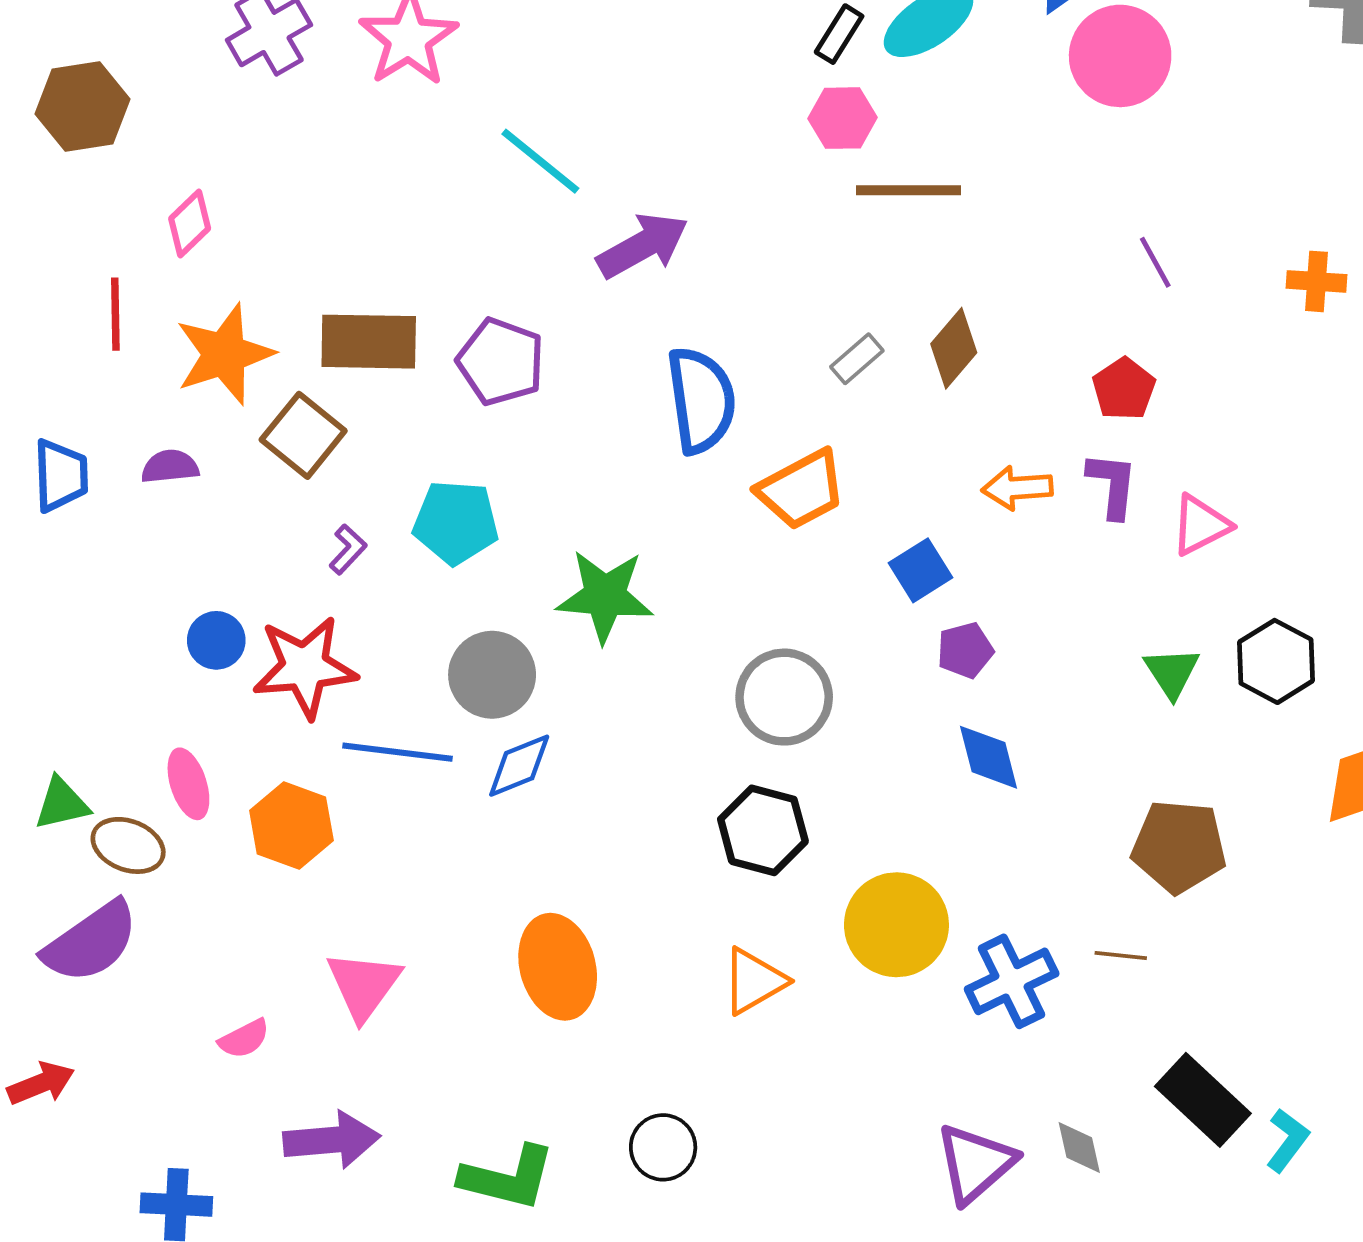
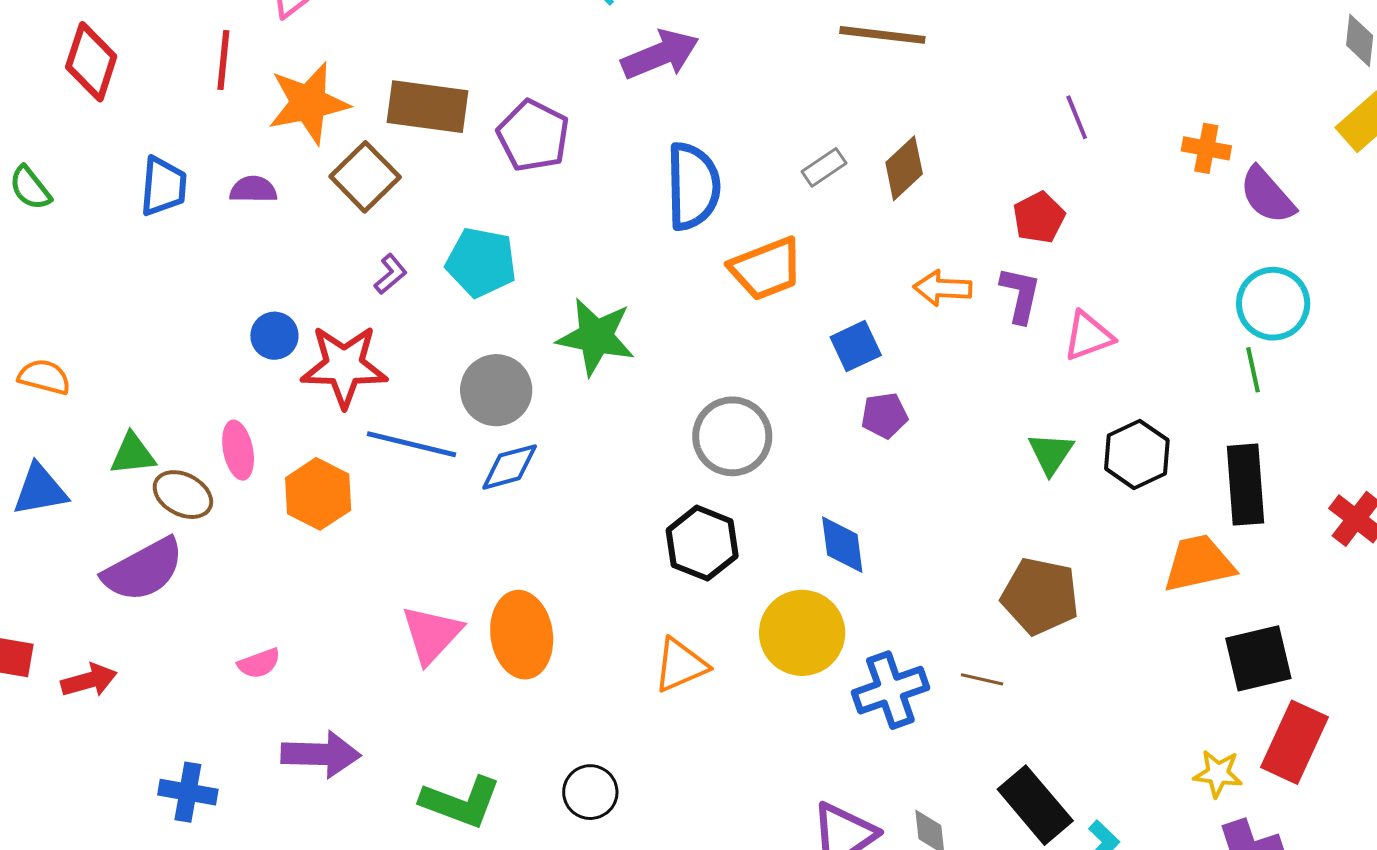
blue diamond: (989, 757) -> (842, 545), moved
pink triangle: (364, 985) -> (432, 634), moved

